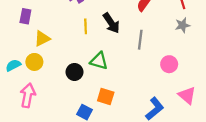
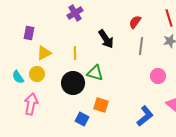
yellow line: (86, 26) -> (75, 53), moved
gray line: (140, 40) -> (141, 46), moved
cyan semicircle: (13, 65) -> (18, 77), turned -96
black circle: (74, 72) -> (73, 83), size x1.5

